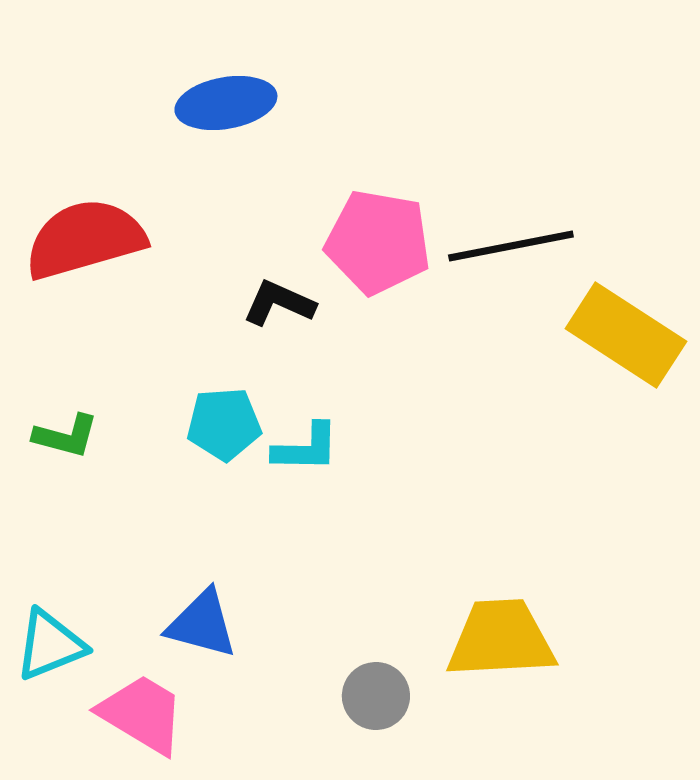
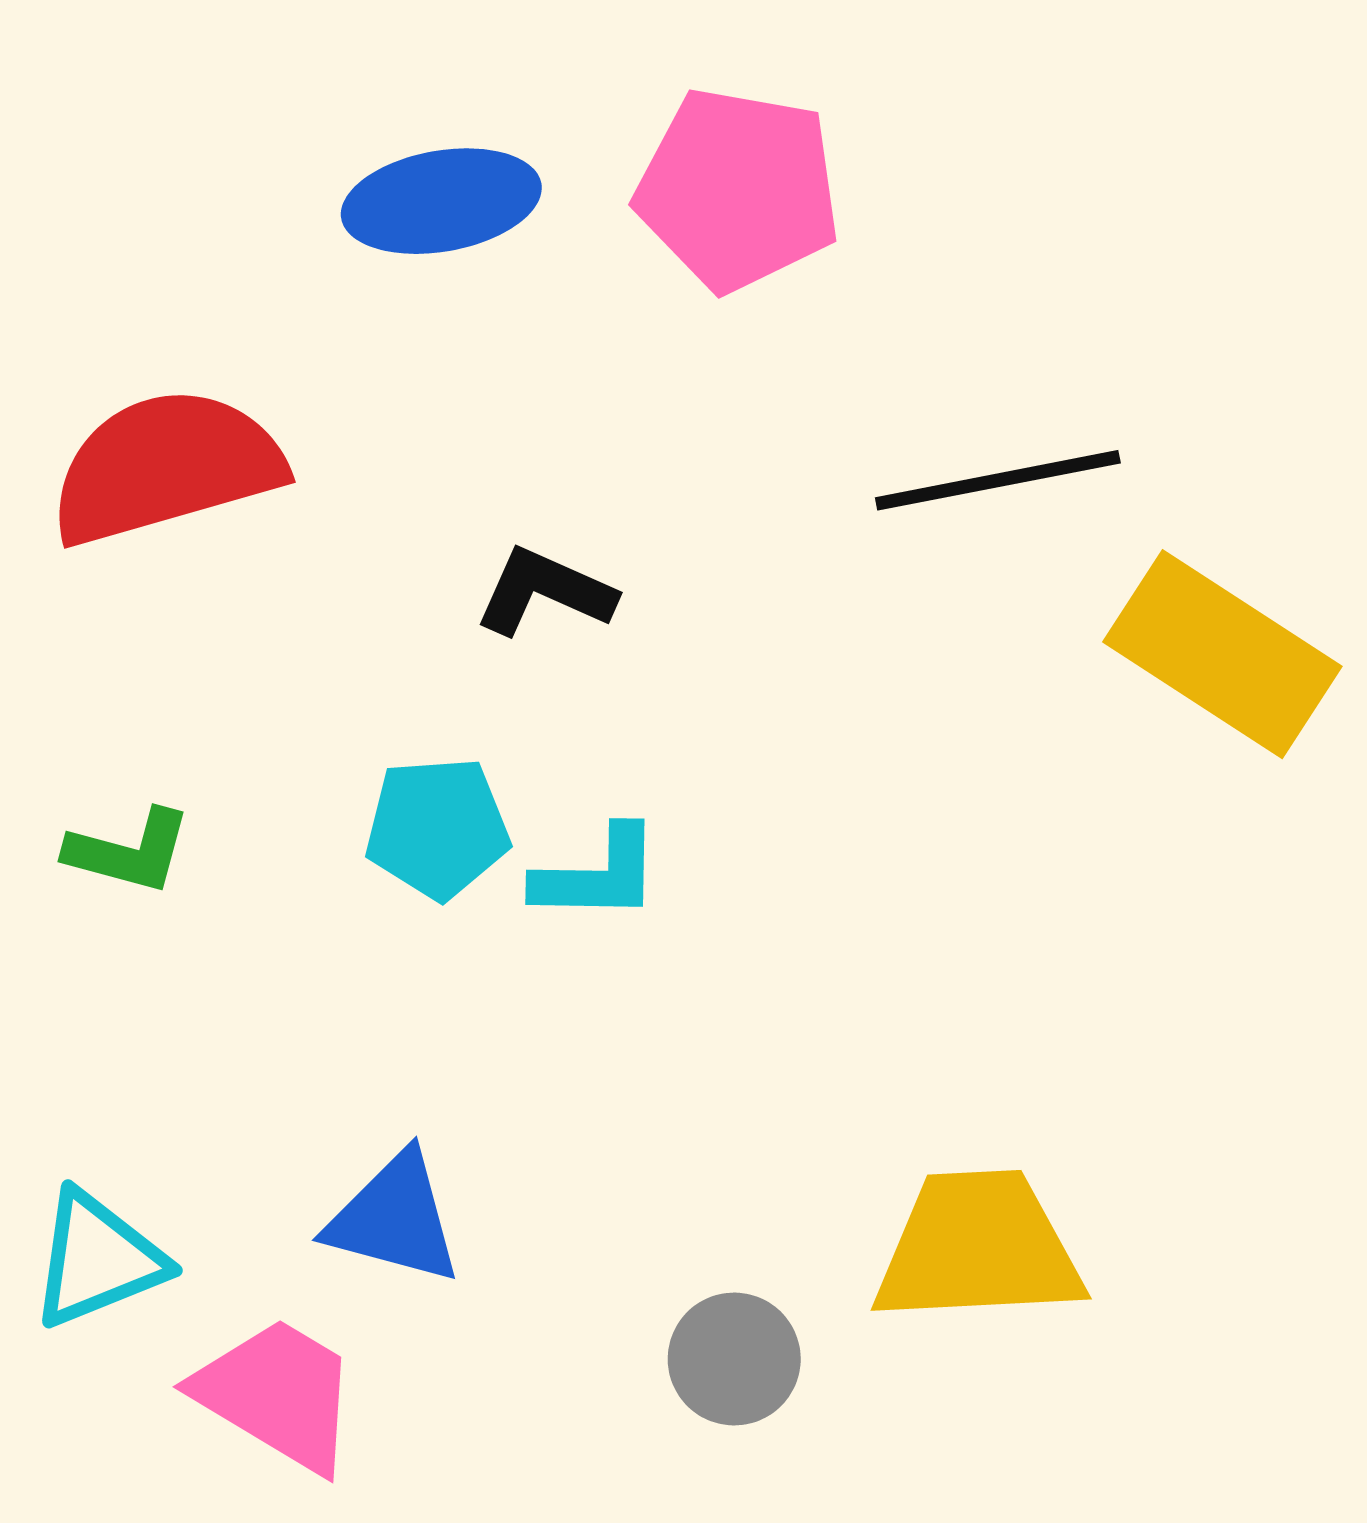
pink pentagon: (378, 242) -> (738, 189), moved

